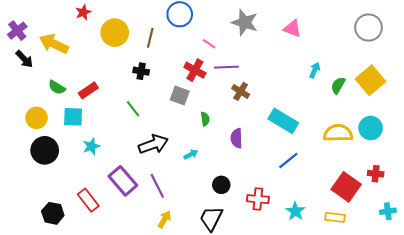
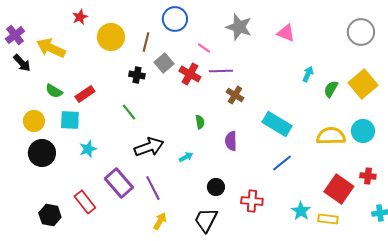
gray square: (180, 96) -> (164, 63), moved, turned 30
cyan star: (295, 211) -> (301, 211), moved

